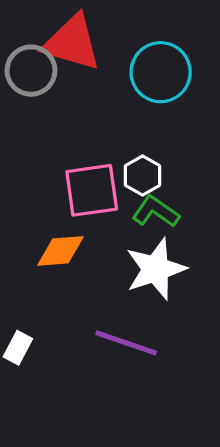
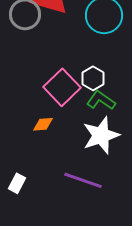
pink square: (92, 190) -> (62, 87), turned -36
orange diamond: (61, 251) -> (43, 124), size x0.7

